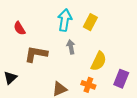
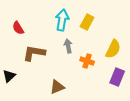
yellow semicircle: (99, 61) -> (113, 49), moved
orange cross: (88, 85) -> (87, 61), moved

